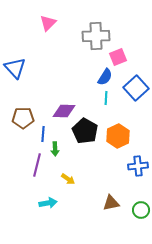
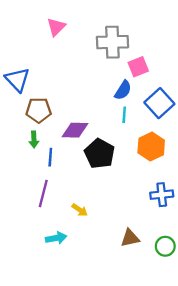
brown pentagon: (23, 118) -> (39, 110), moved
orange hexagon: (118, 136) -> (151, 147), moved
green arrow: (55, 149) -> (34, 139), moved

